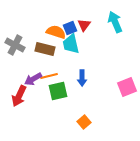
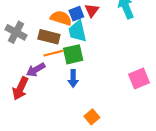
orange line: (49, 76) -> (53, 53), moved
blue arrow: (82, 78) -> (73, 78), moved
green square: (58, 91) -> (73, 54), moved

